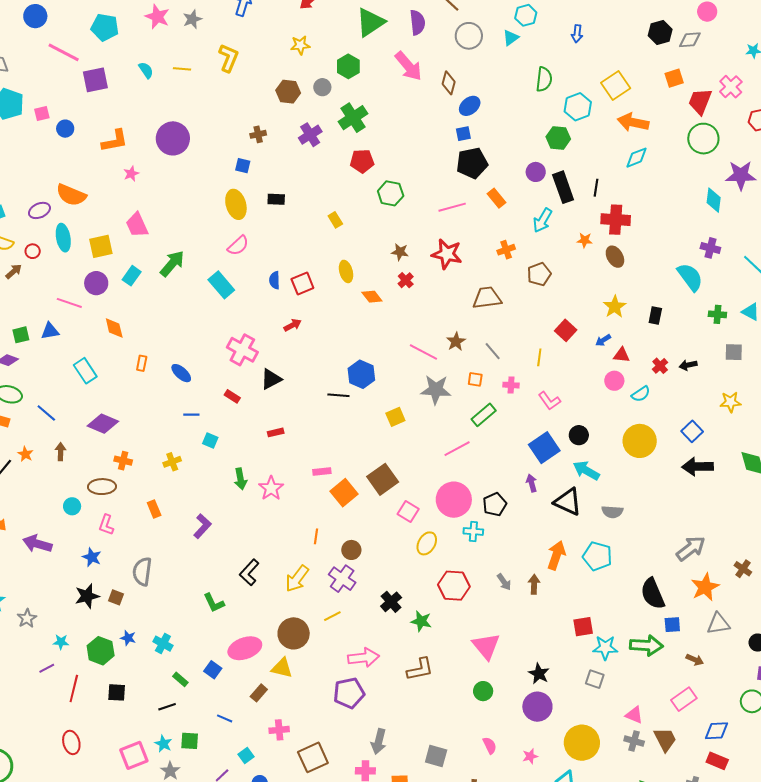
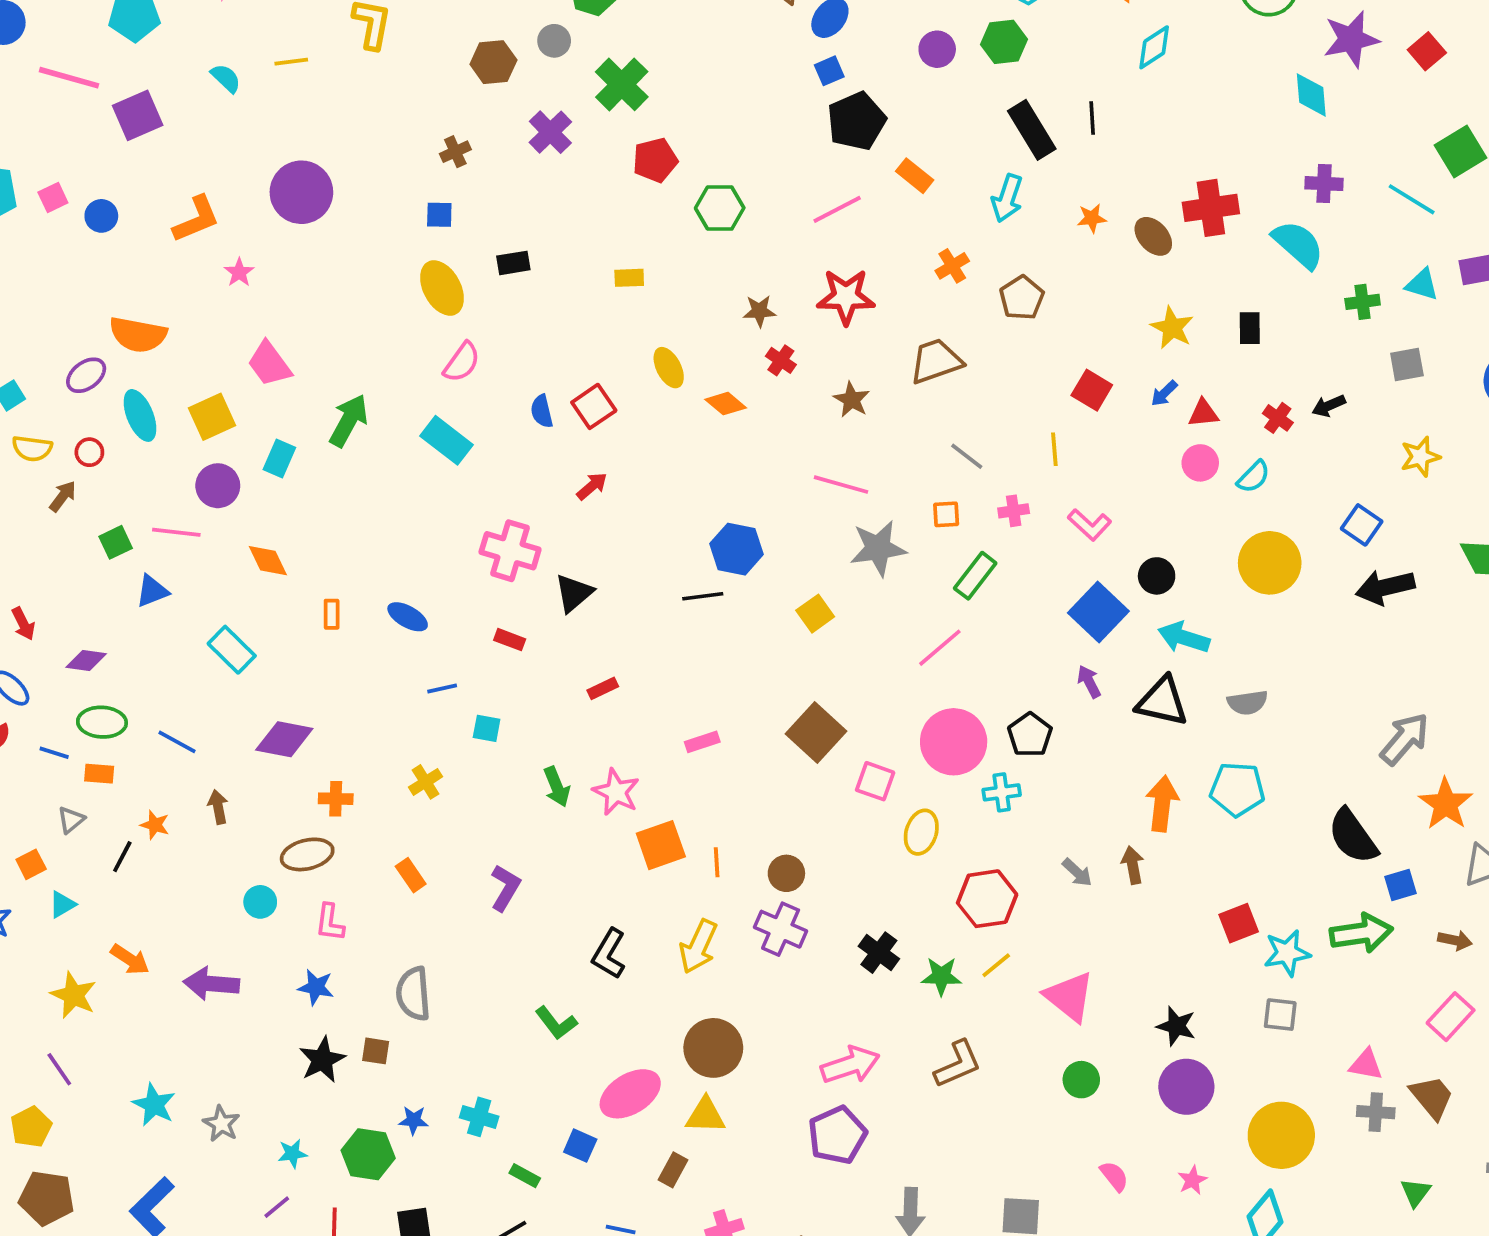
purple circle: (536, 172) -> (937, 49), moved
yellow rectangle: (335, 220) -> (629, 278), turned -49
red cross: (616, 220) -> (1211, 208), moved
green square: (21, 335) -> (116, 542), moved
brown star: (456, 342) -> (852, 400), moved
orange square: (344, 493) -> (661, 845), moved, turned 32
yellow line: (332, 616) -> (996, 965), moved

